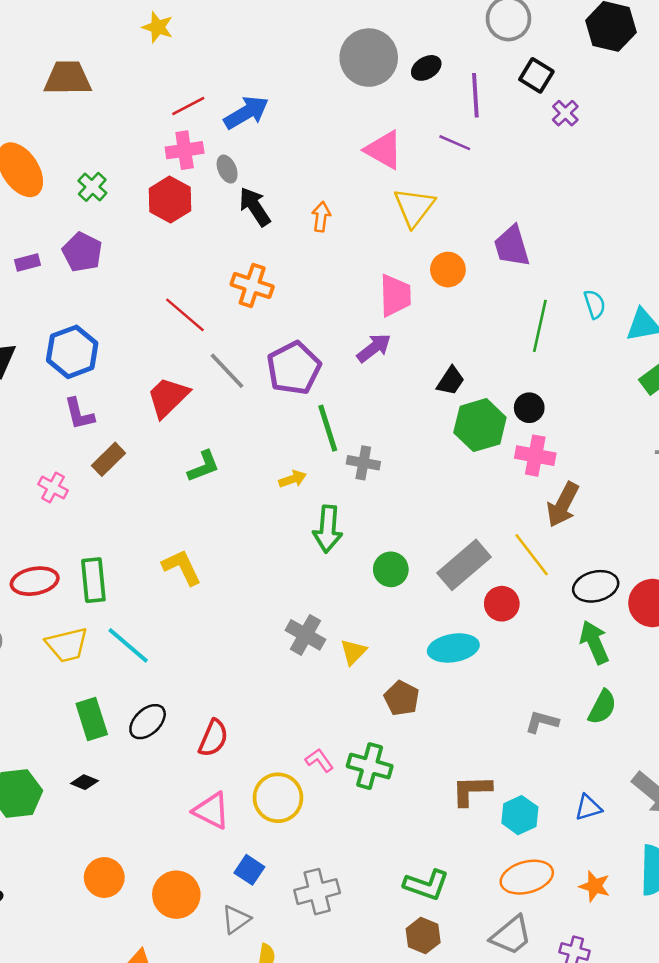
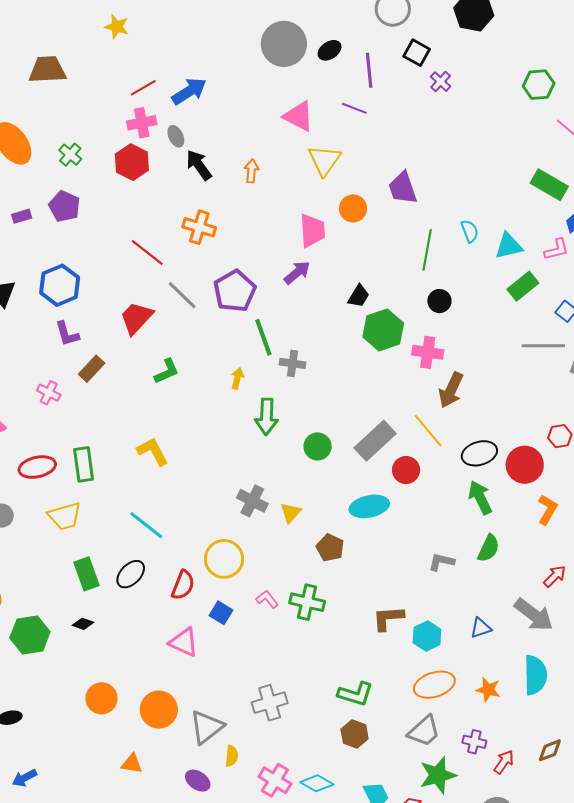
black circle: (529, 408) -> (439, 301), moved
yellow arrow: (293, 479) -> (237, 378), turned -55
cyan line: (128, 645) -> (146, 525), moved
yellow circle: (278, 798) -> (224, 559), moved
blue square: (249, 870) -> (221, 613), moved
gray triangle: (236, 919) -> (207, 727), size x1.5

